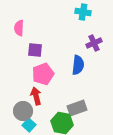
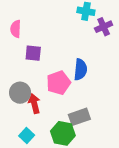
purple cross: (94, 43) -> (104, 27), moved
pink pentagon: (43, 74) -> (58, 83), moved
gray circle: (23, 111) -> (20, 93), moved

